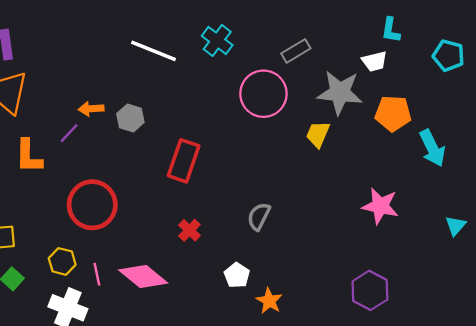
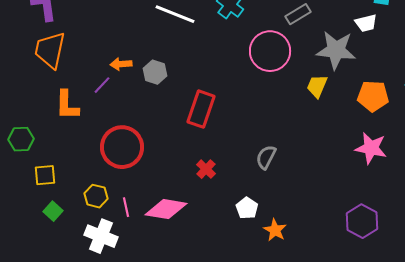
orange pentagon: (393, 113) -> (373, 96), moved
pink diamond: (143, 277) -> (166, 209), turned -30

